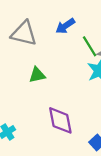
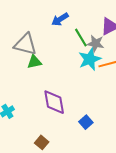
gray triangle: (24, 33) -> (25, 44), moved

